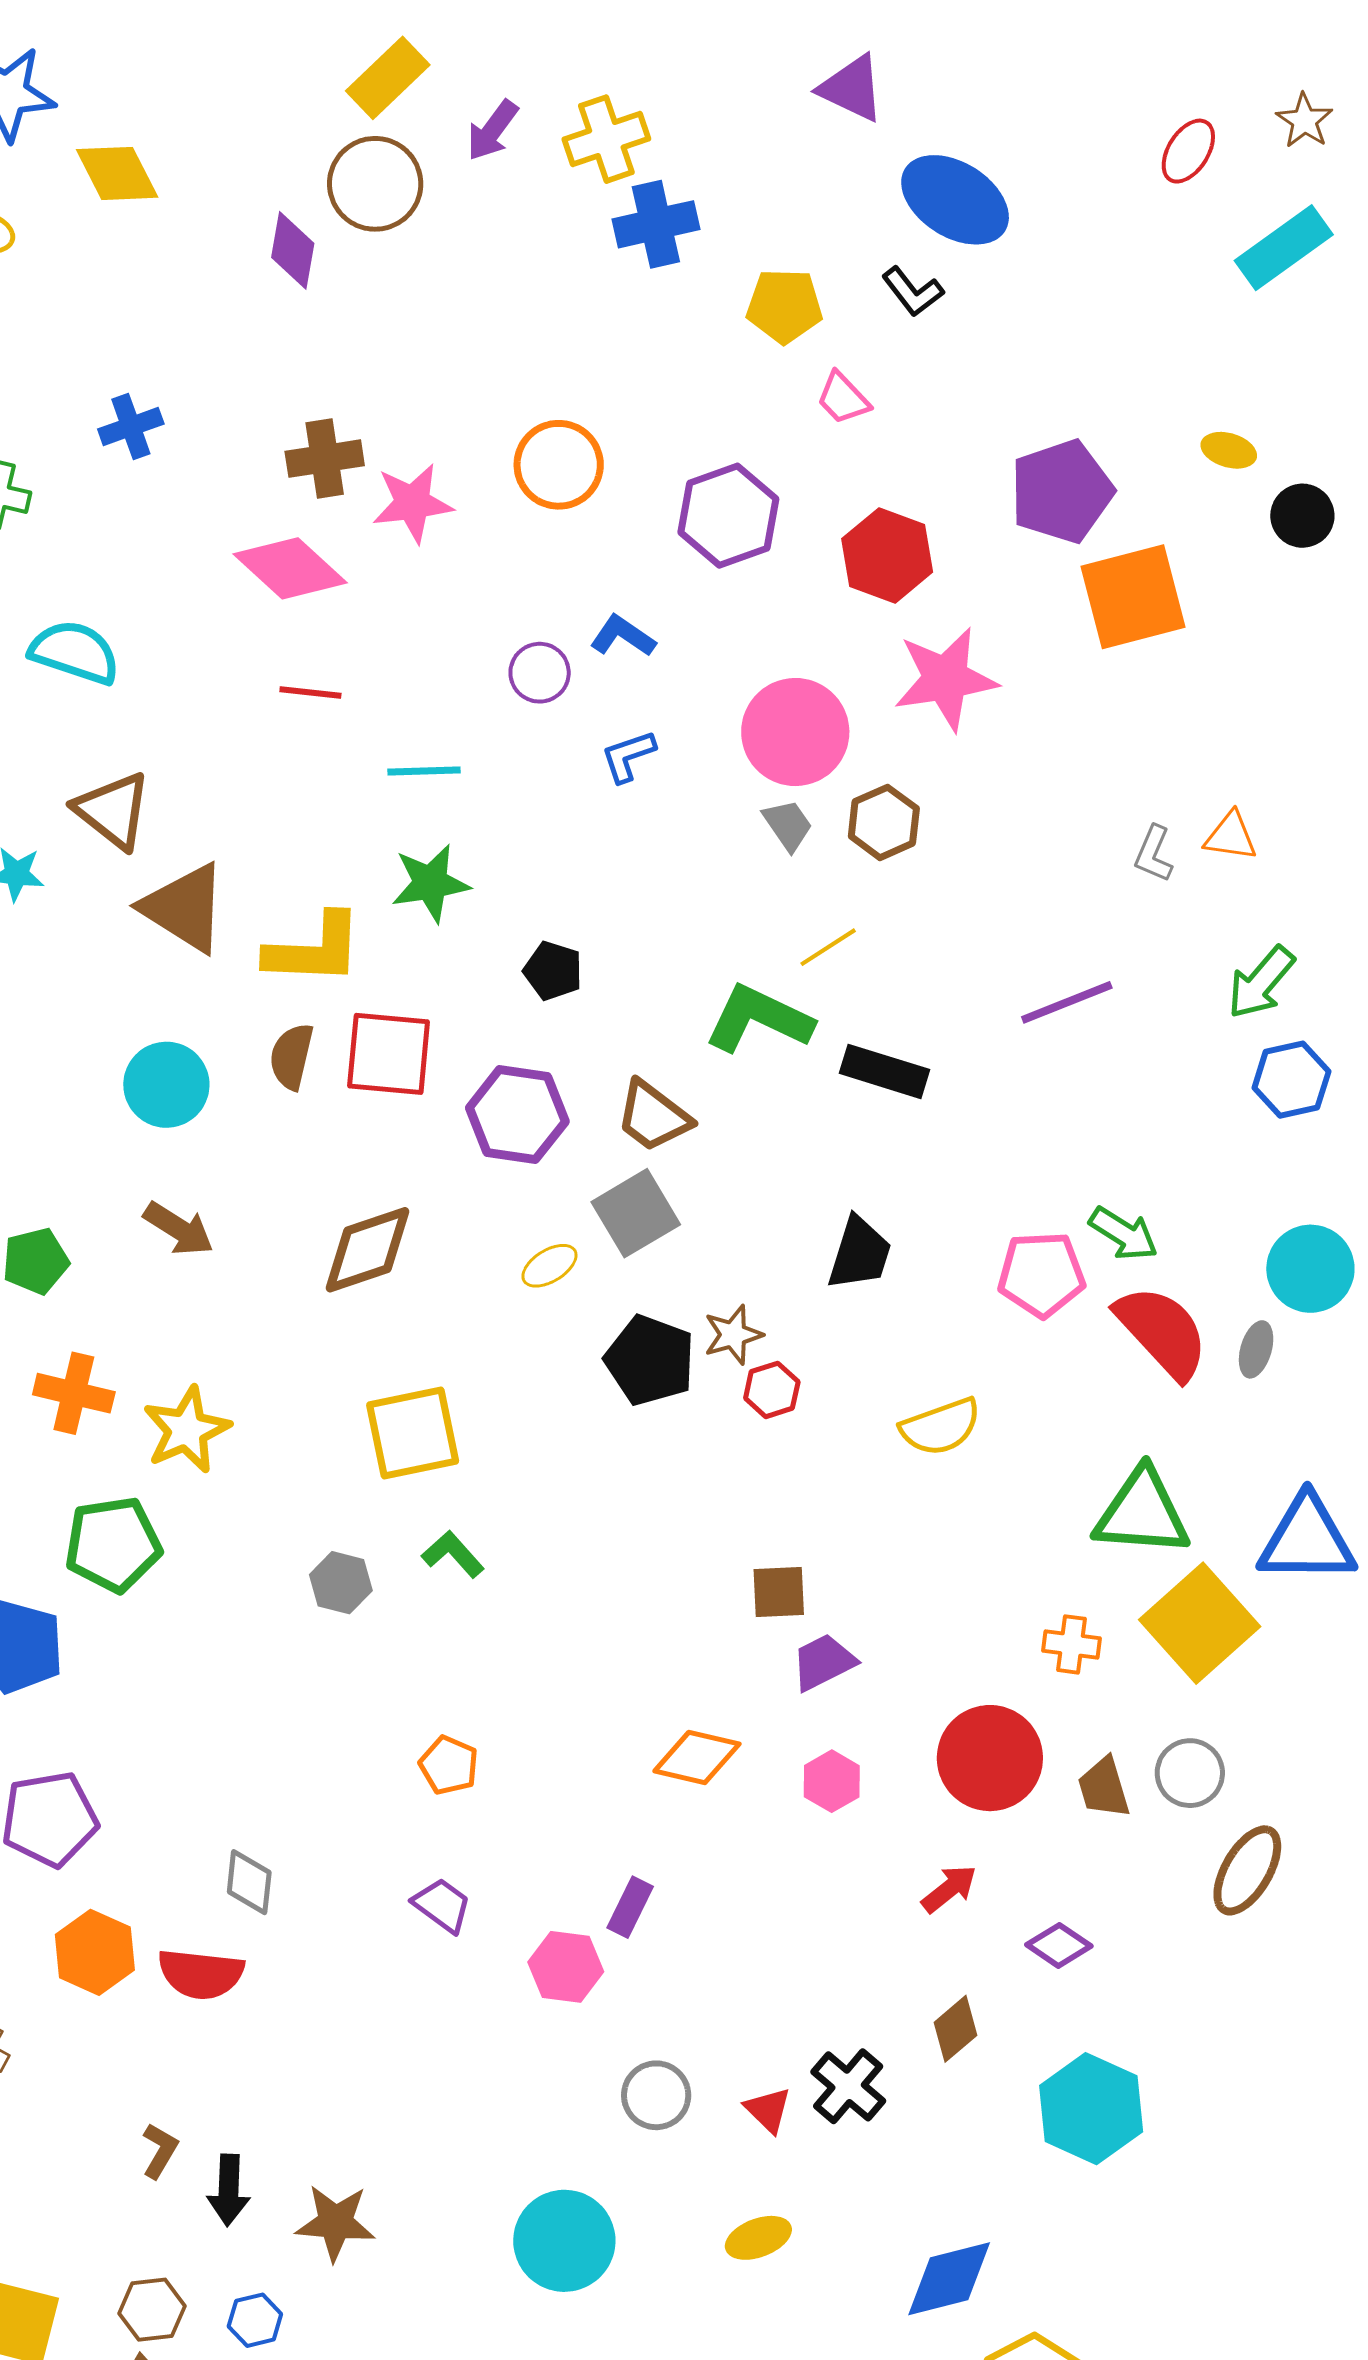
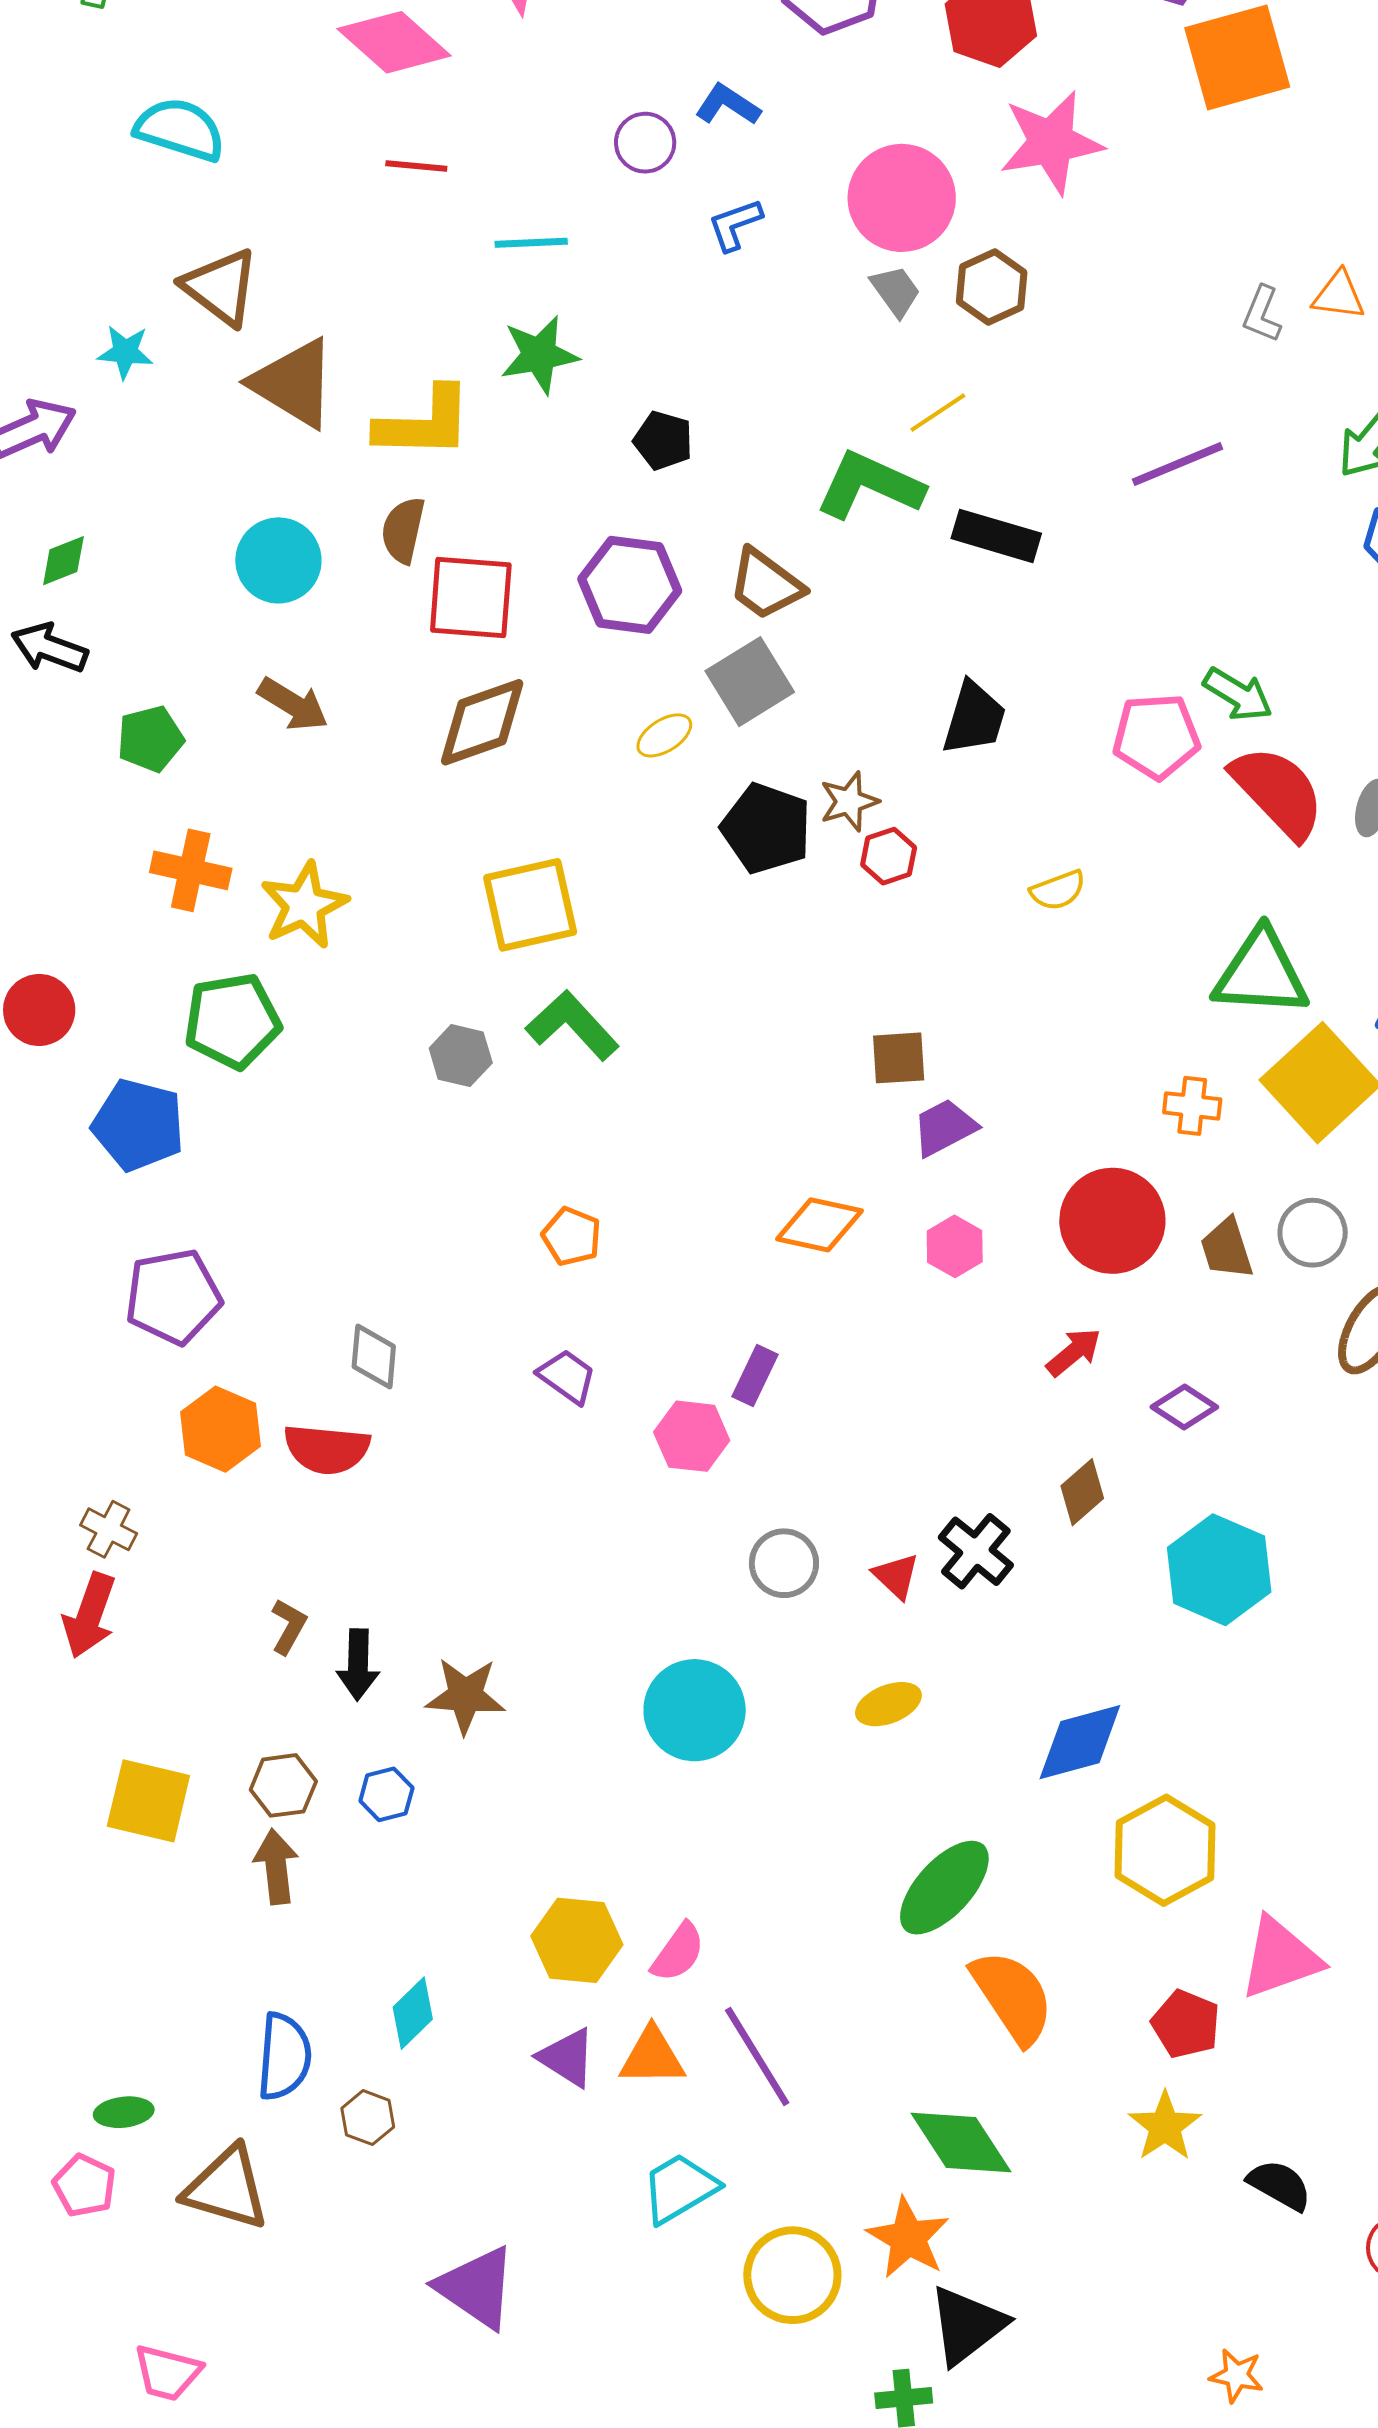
red square: (389, 1054) -> (471, 597), moved
yellow semicircle: (941, 1427) -> (1058, 890), size x0.7
green L-shape: (453, 1554) -> (572, 1025), size x1.5

